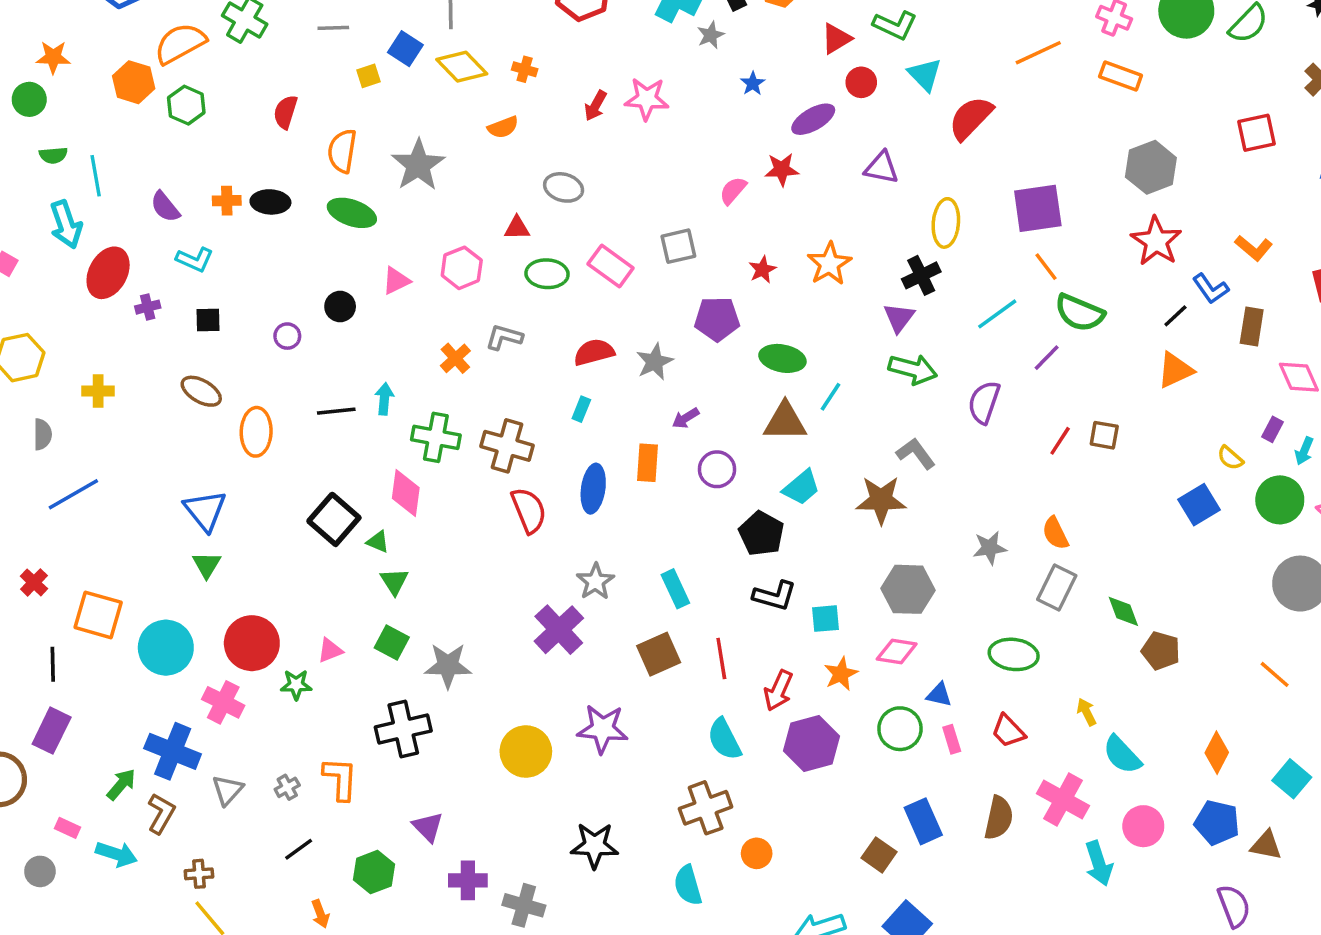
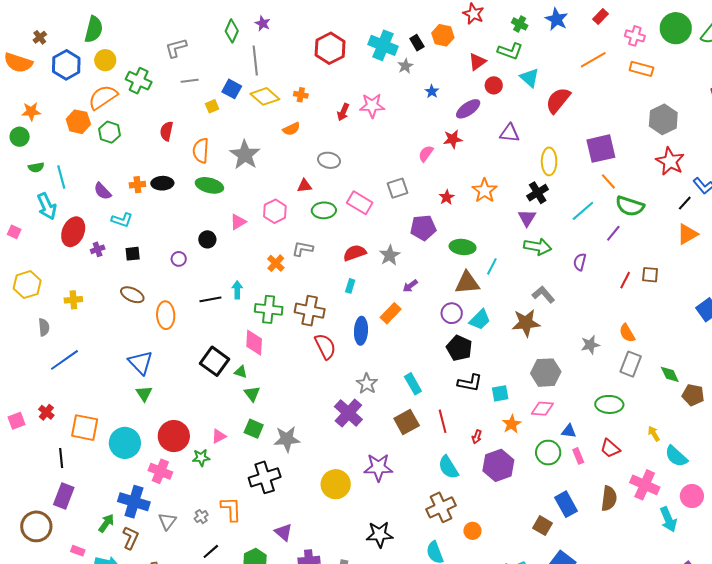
purple semicircle: (984, 402) -> (580, 262), size x0.7
orange rectangle: (647, 463) -> (391, 313), turned 45
purple circle: (717, 469) -> (452, 313), moved
red arrow: (778, 690) -> (477, 437), size x0.6

